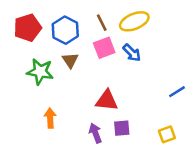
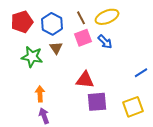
purple square: (122, 128) -> (97, 102), size x1.5
purple arrow: (95, 133) -> (44, 116), moved
yellow square: (167, 134) -> (133, 107), size x1.5

